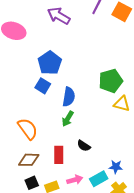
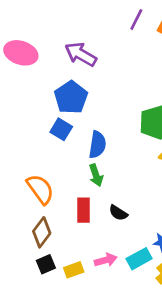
purple arrow: (59, 16) -> (81, 54), moved
green arrow: (68, 119) -> (96, 175), turned -49
red rectangle: (59, 155) -> (83, 210), moved
brown diamond: (29, 160) -> (42, 232), turned -55

